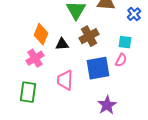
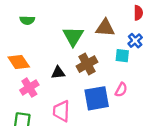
orange diamond: (41, 34) -> (19, 62), moved, turned -55
cyan square: (125, 42) -> (122, 56), moved

